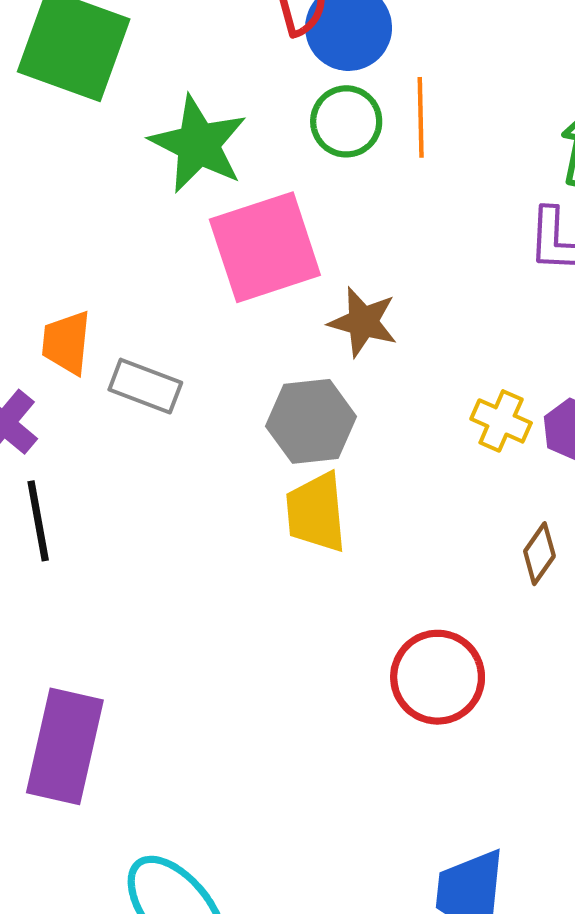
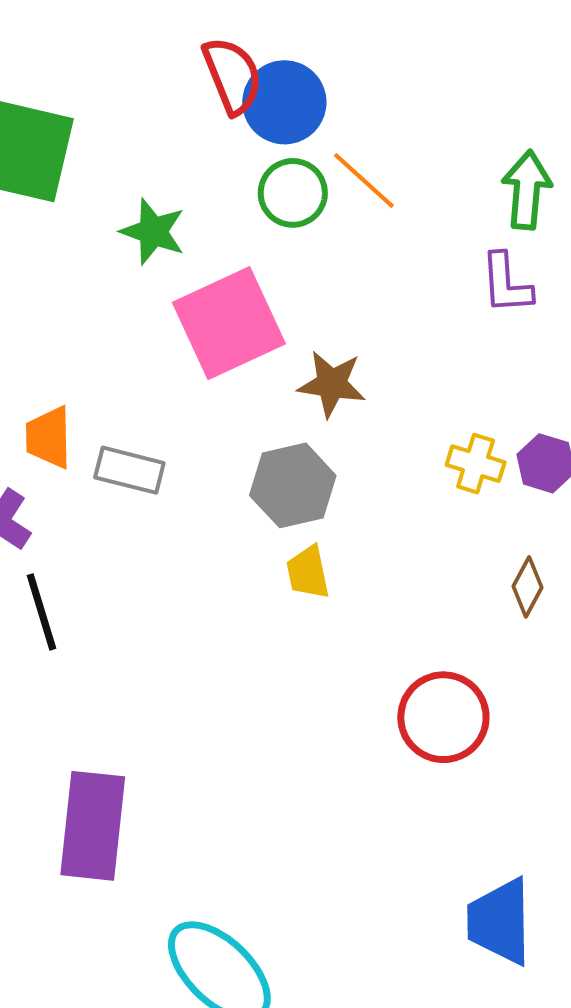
orange line: (421, 117) -> (364, 181), turned -40
green star: (198, 144) -> (153, 231), size x0.7
yellow trapezoid: (316, 512) -> (308, 572), size x0.7

